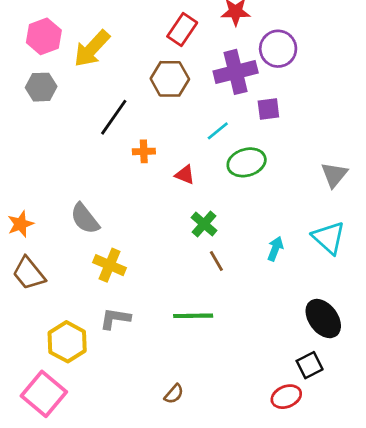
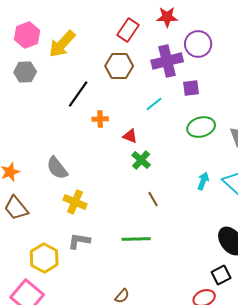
green ellipse: (247, 162) -> (201, 127), moved
green cross: (204, 224) -> (141, 160), moved
cyan arrow: (275, 249) -> (203, 181), moved

